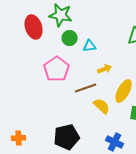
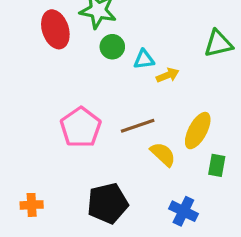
pink pentagon: (57, 69) -> (81, 127), moved
yellow arrow: (105, 69) -> (168, 75), moved

